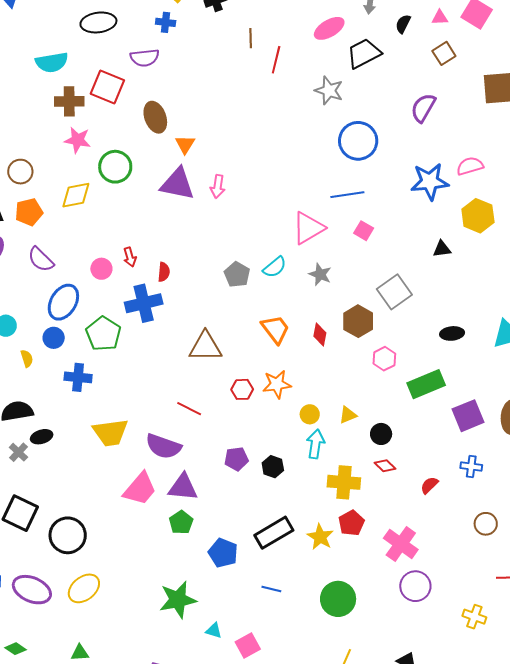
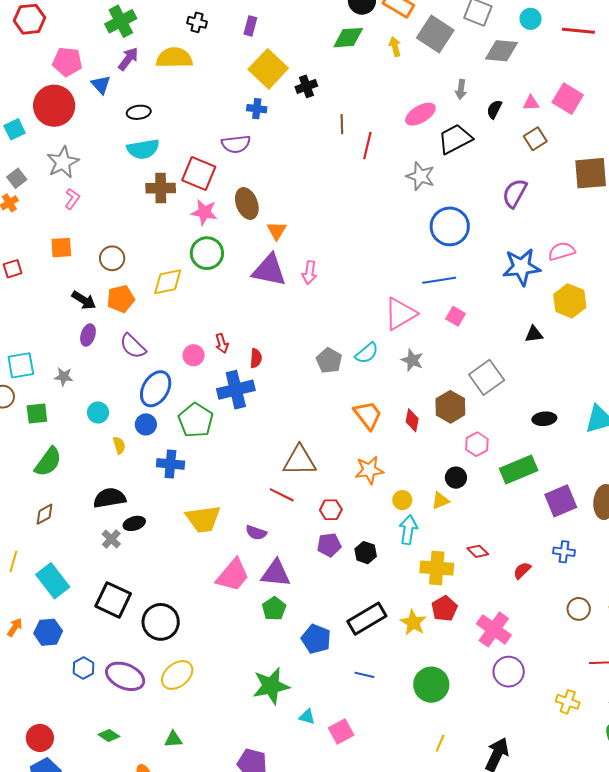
black ellipse: (98, 22) -> (139, 112), moved, size x0.7
pink star: (78, 140) -> (204, 212), moved
brown triangle: (205, 347) -> (300, 461), moved
red hexagon: (242, 389) -> (331, 510), moved
black circle: (381, 434) -> (456, 478), moved
purple semicircle: (163, 446) -> (256, 533), size x0.6

